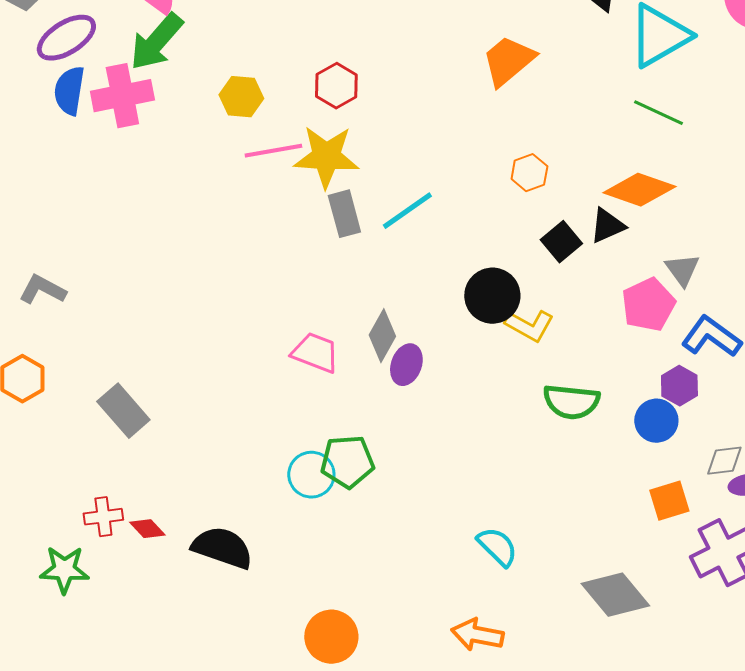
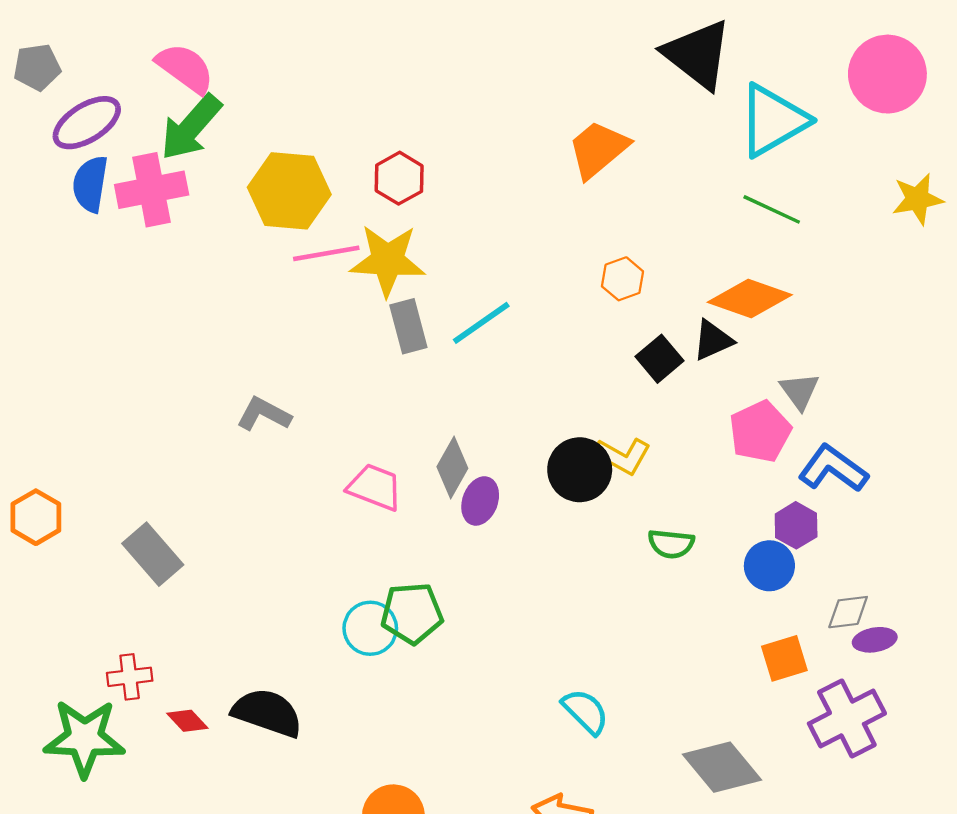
yellow hexagon: (241, 97) -> (289, 191), size x1.6
gray L-shape: (42, 290) -> (264, 414), moved
black circle: (492, 296) -> (580, 470), moved
green semicircle: (571, 402) -> (671, 544), size x0.7
red diamond: (147, 529) -> (187, 721), moved
green star: (64, 570) -> (84, 738), size x1.4

